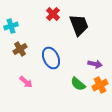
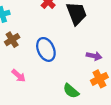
green semicircle: (78, 84) -> (71, 91), moved

